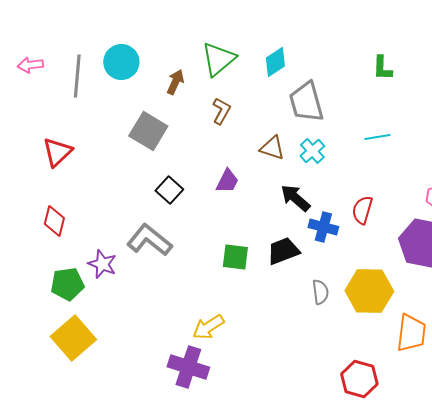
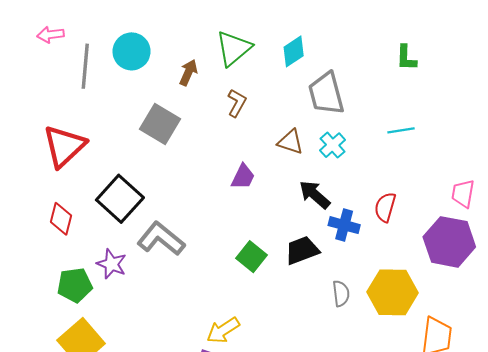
pink arrow: (30, 65) -> (51, 35), moved
red triangle: (57, 152) -> (64, 146), size x1.4
black square: (169, 190) -> (120, 199), moved, size x1.6
green square: (235, 257) -> (252, 257), turned 32

